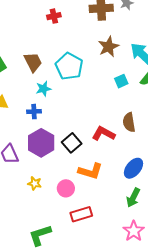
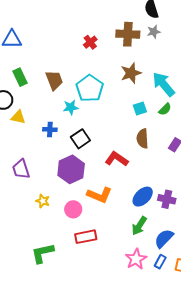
red cross: (54, 16) -> (90, 42), moved, turned -32
cyan star: (43, 89) -> (71, 107), moved
brown semicircle: (129, 122) -> (142, 138), moved
purple hexagon: (41, 143) -> (71, 169), moved
black square: (72, 143) -> (80, 139), moved

